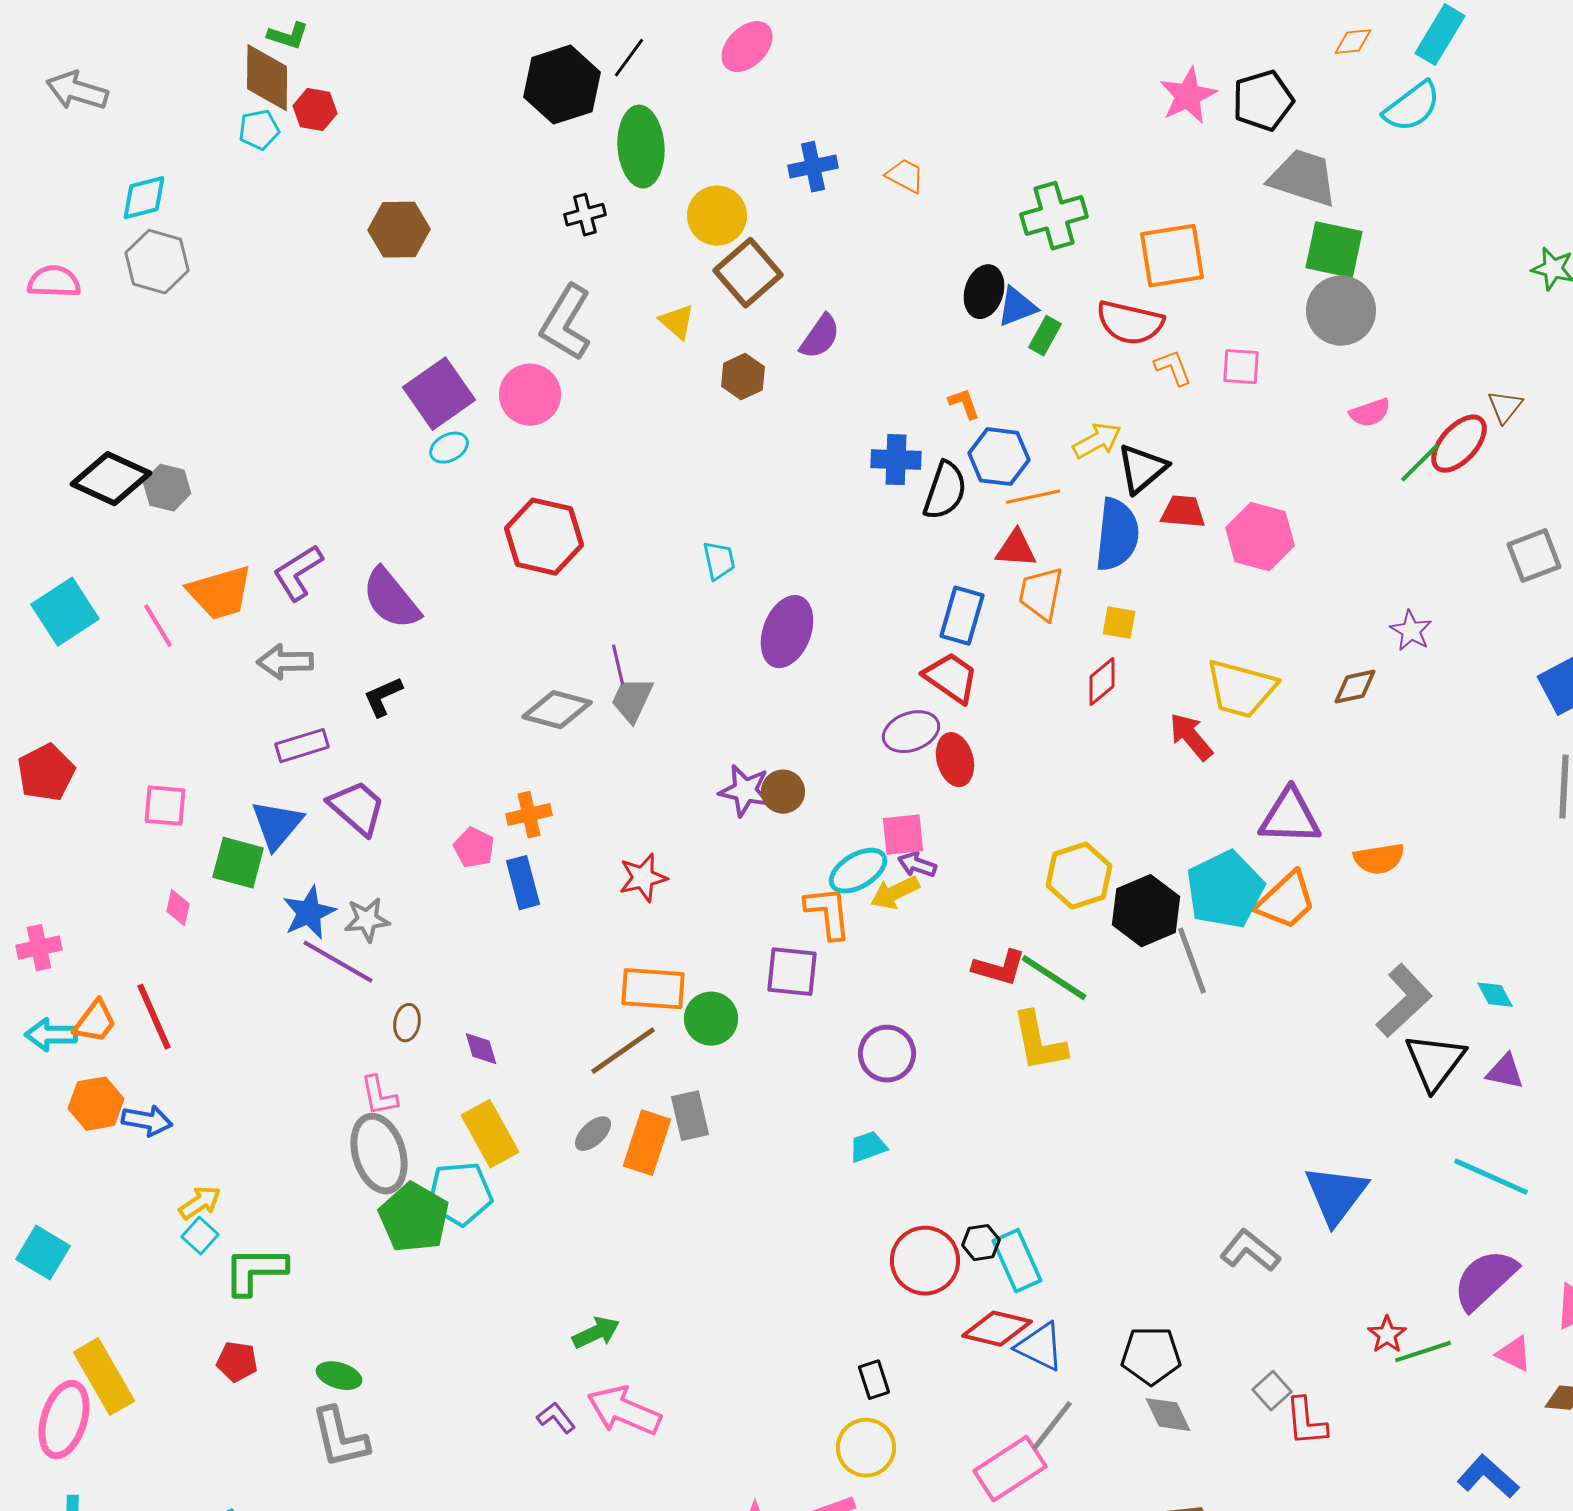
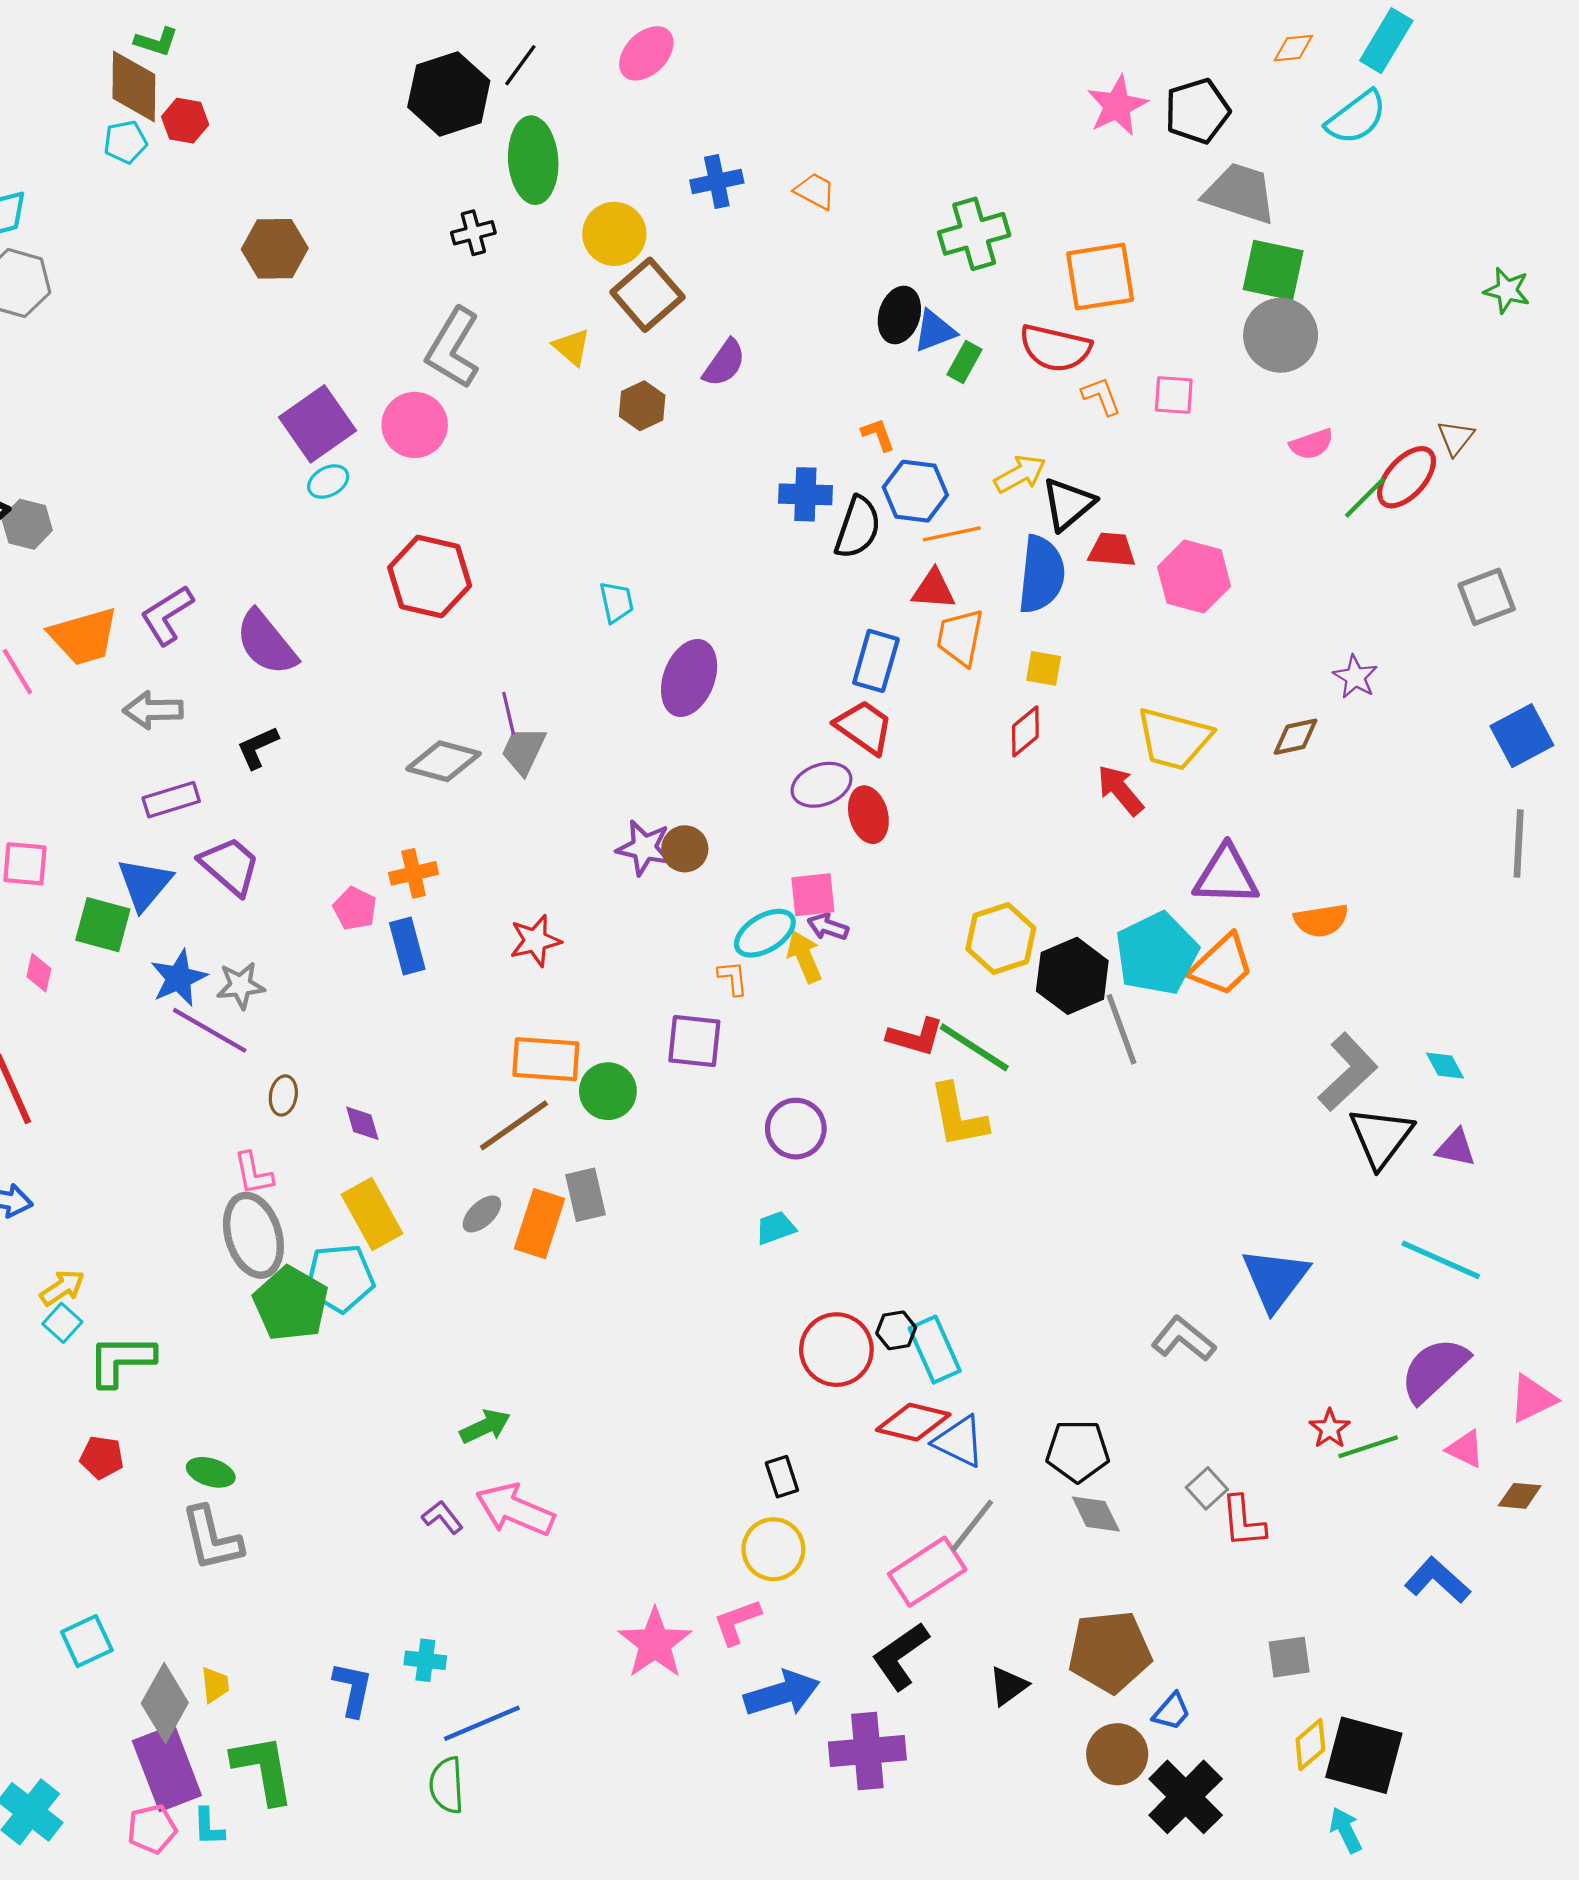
yellow arrow: (895, 893) -> (804, 957), turned 93
orange L-shape: (828, 913) -> (733, 978), size x0.6

